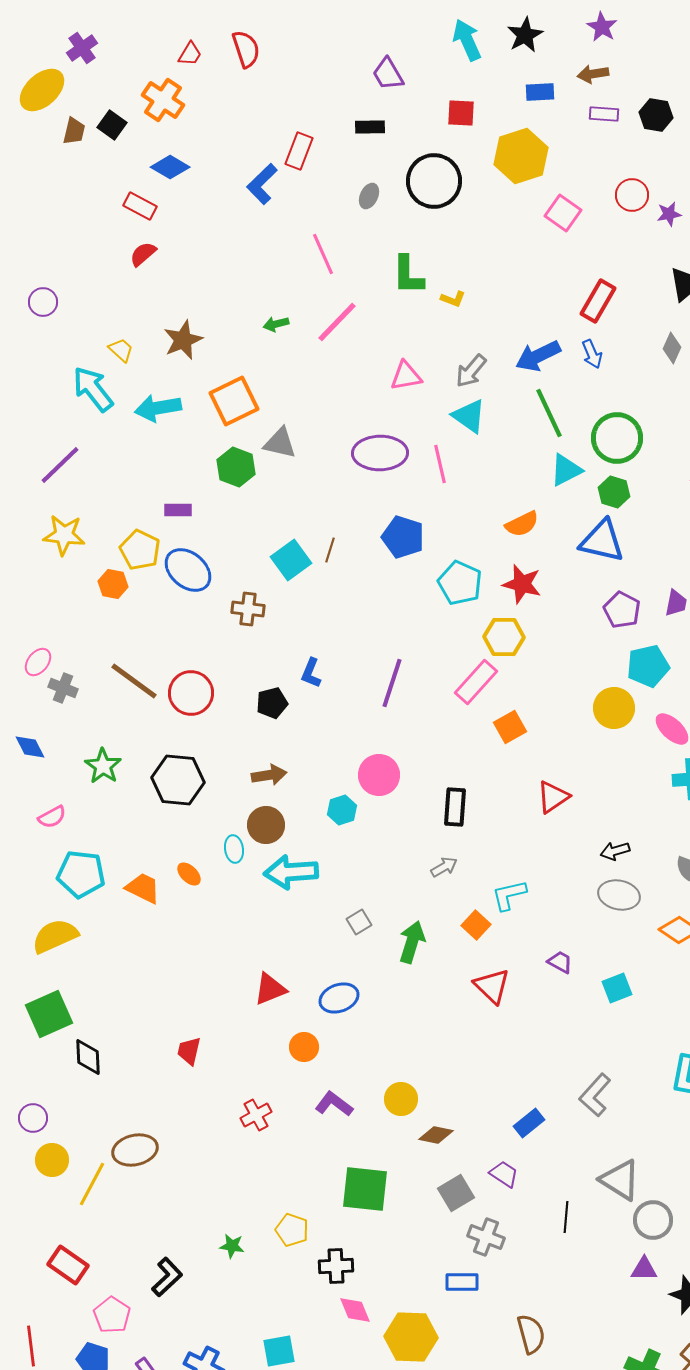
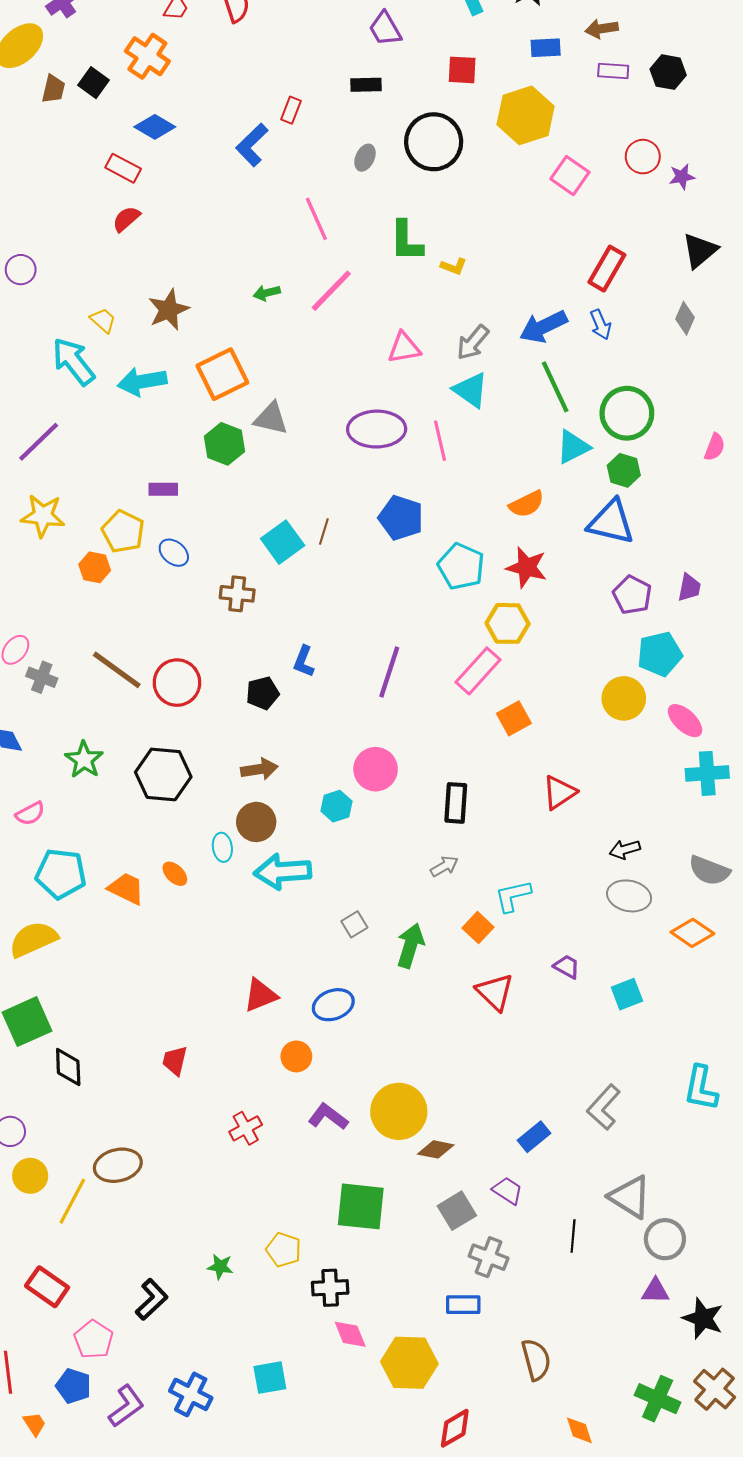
red rectangle: (299, 151) -> (291, 110), size x0.7
blue ellipse: (188, 570) -> (174, 553), size x0.6
yellow circle: (401, 1099) -> (399, 1111), size x1.6

